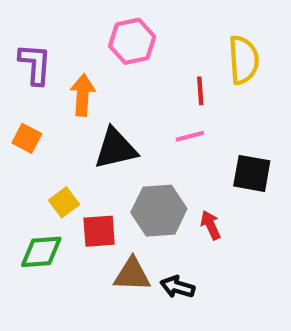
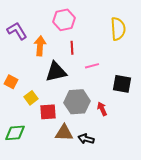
purple L-shape: (35, 64) -> (17, 31), turned -35
red line: (200, 91) -> (72, 48), moved
orange square: (27, 138) -> (11, 82), moved
green diamond: (41, 252) -> (15, 133), moved

